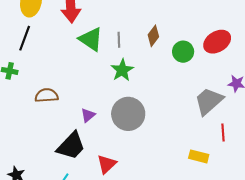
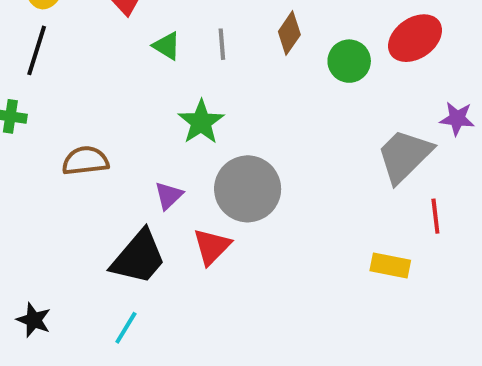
green triangle: (91, 39) -> (167, 46), size x0.6
green star: (122, 70) -> (201, 122), moved
red triangle: (107, 164) -> (212, 246), moved

